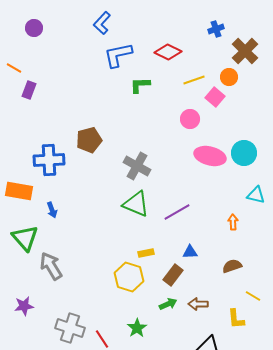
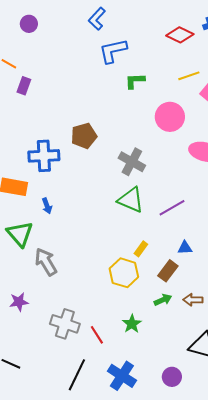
red diamond: (168, 52) -> (180, 35), moved
pink circle: (190, 119) -> (170, 117), moved, size x1.5
yellow rectangle: (146, 253) -> (141, 249), turned -42

